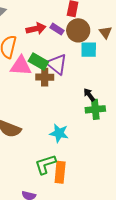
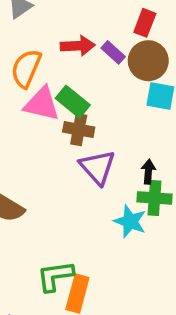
purple triangle: (57, 64) -> (98, 167), moved
black arrow: (89, 95) -> (148, 172), turned 32
cyan star: (59, 133) -> (130, 221), moved

